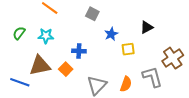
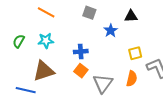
black triangle: (147, 27) -> (131, 16), moved, turned 32
yellow square: (128, 49) -> (135, 53), moved
orange square: (66, 69) -> (81, 71), moved

